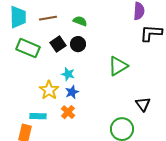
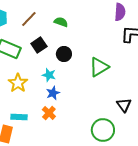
brown line: (48, 18) -> (29, 19), turned -36
black circle: (78, 44) -> (64, 54), moved
yellow star: (49, 90) -> (18, 83), moved

